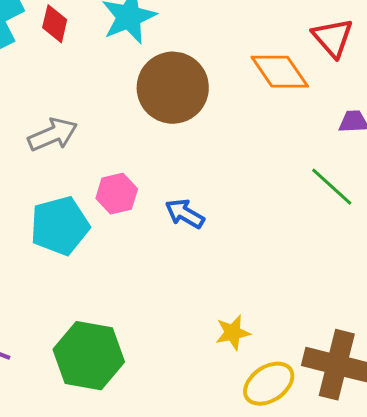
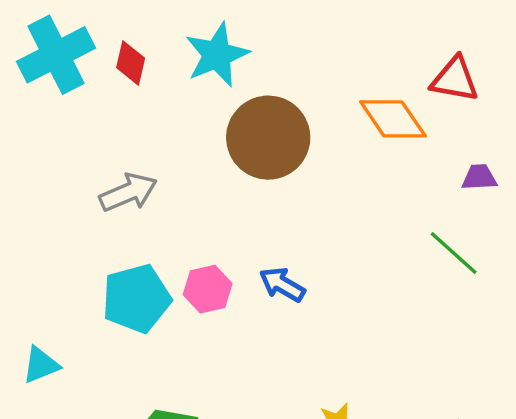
red triangle: (333, 38) -> (455, 79), turned -39
pink hexagon: (117, 194) -> (208, 289), moved

